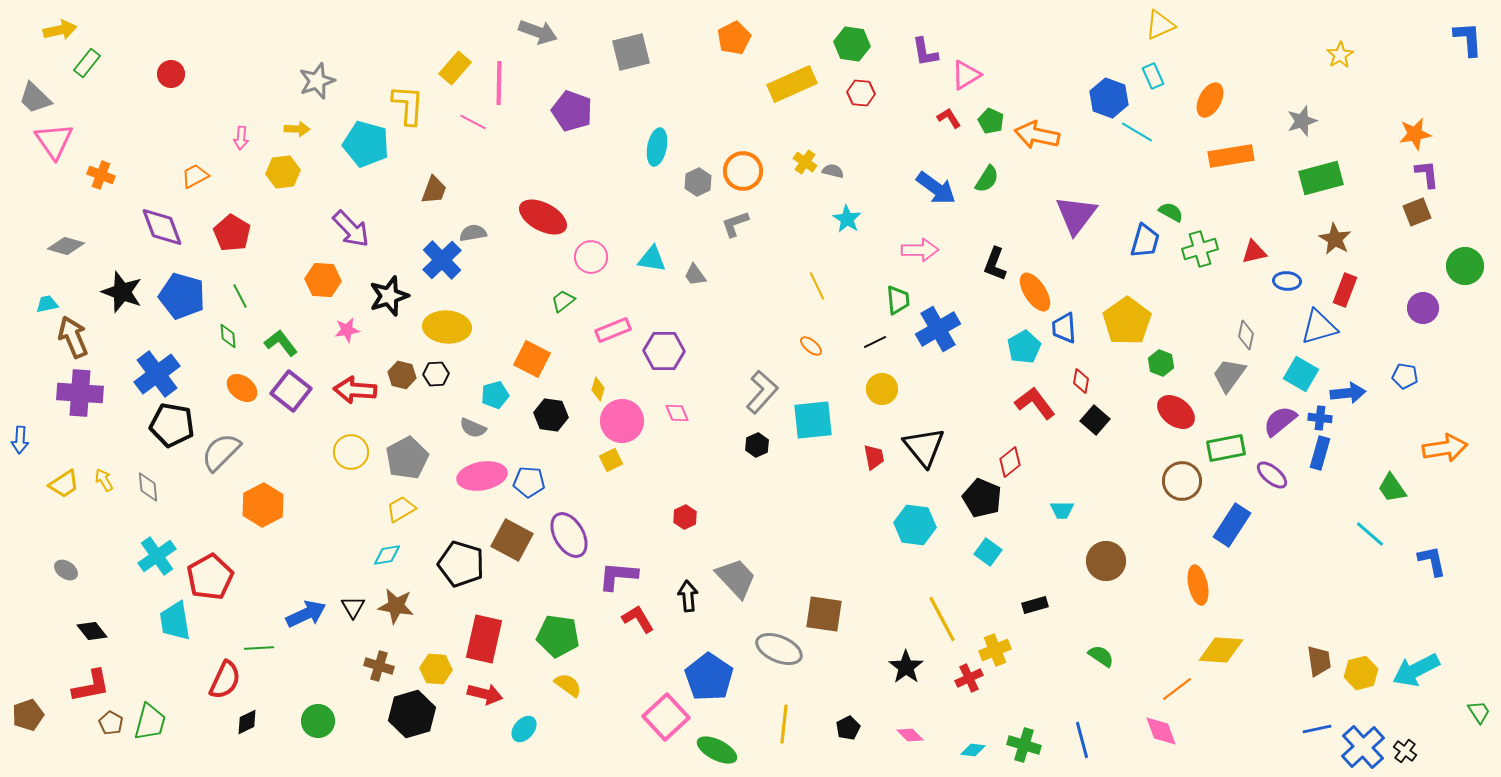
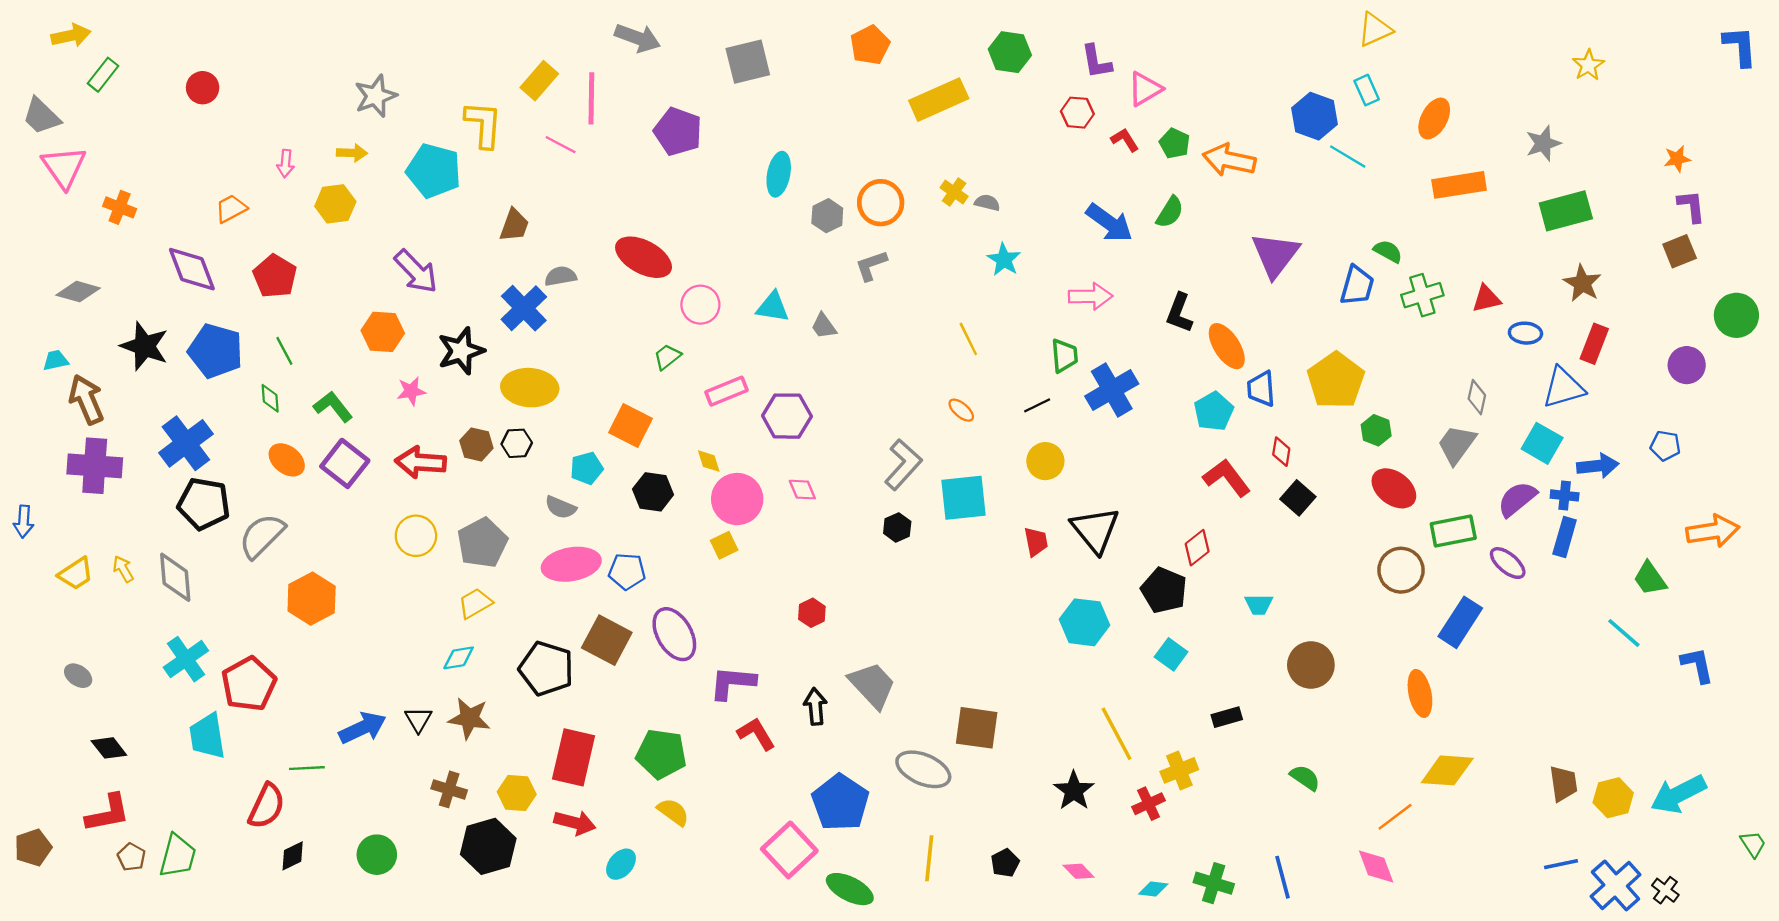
red hexagon: (861, 93) -> (1077, 113), moved
orange star: (1415, 134) -> (1677, 159), size x0.7
yellow diamond: (598, 389) -> (709, 461), turned -35
gray diamond: (148, 487) -> (175, 577), size x1.4

